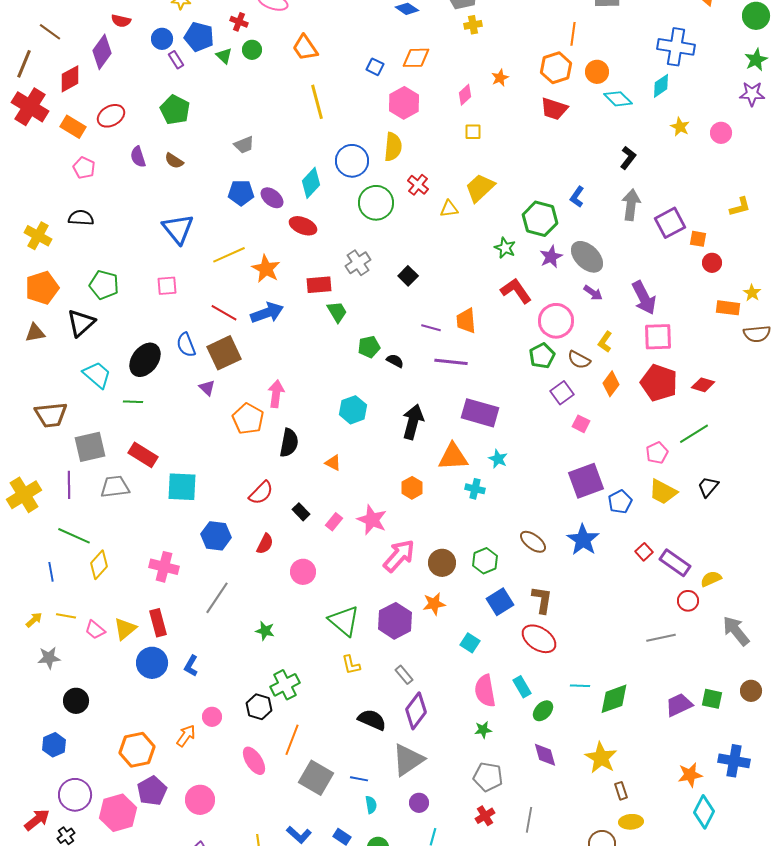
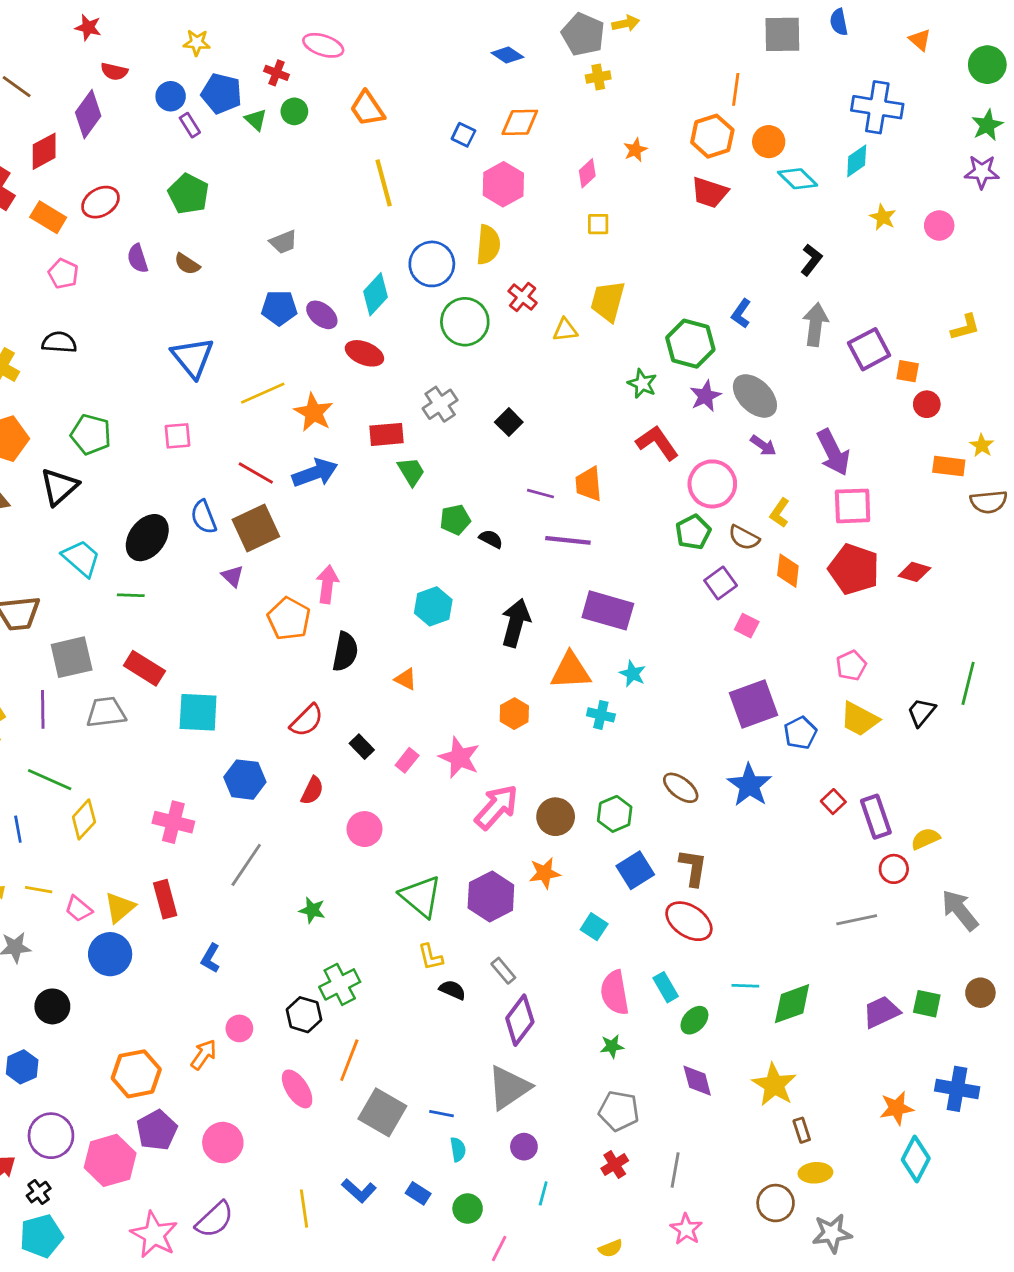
yellow trapezoid: (480, 188) -> (608, 301), turned -32
orange diamond: (611, 384) -> (788, 571), turned -30
green line: (694, 434) -> (968, 683), moved, turned -44
purple rectangle: (675, 563) -> (876, 817), turned 36
blue circle: (152, 663) -> (110, 954), moved
black semicircle: (372, 720) -> (452, 990), moved, size x0.7

